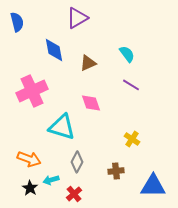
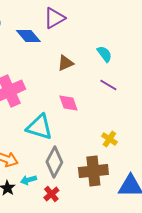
blue diamond: (54, 50) -> (28, 36), moved, turned -30
gray diamond: (77, 162) -> (54, 162), size x1.4
brown cross: (116, 171) -> (93, 171), size x1.8

